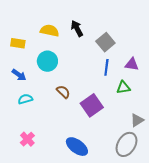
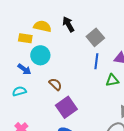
yellow rectangle: (18, 43) -> (25, 38), moved
blue arrow: (19, 75) -> (24, 69), moved
purple square: (92, 105) -> (66, 107), moved

